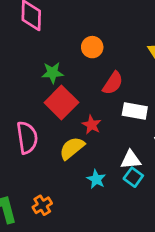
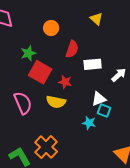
yellow semicircle: (72, 148) -> (56, 102), turned -114
cyan star: (96, 179) -> (89, 123), moved
orange cross: (42, 205) -> (46, 147), size x1.6

